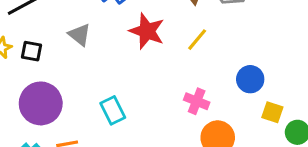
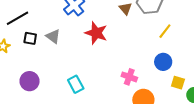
yellow line: (197, 40) -> (165, 31), moved
black square: (32, 51) -> (30, 38), moved
purple circle: (41, 103) -> (30, 81), size x0.7

